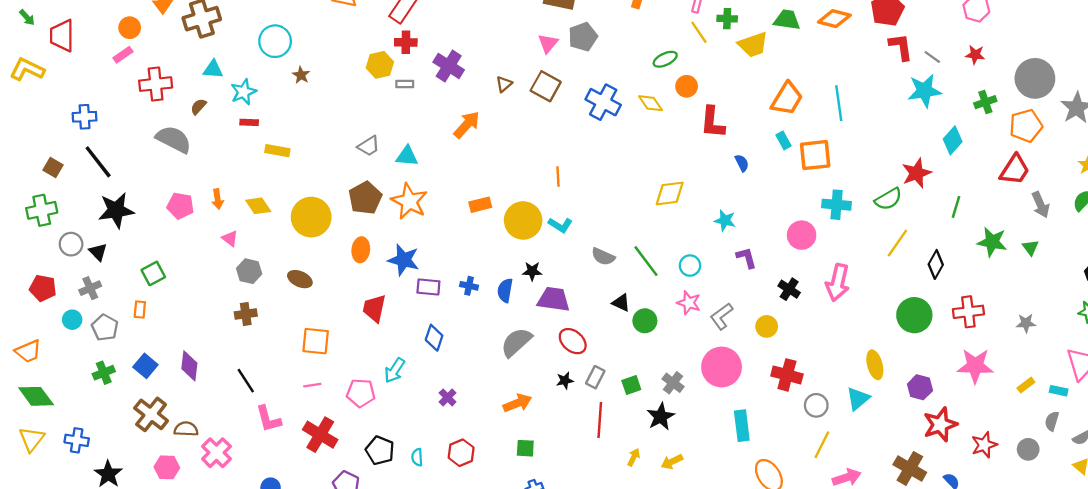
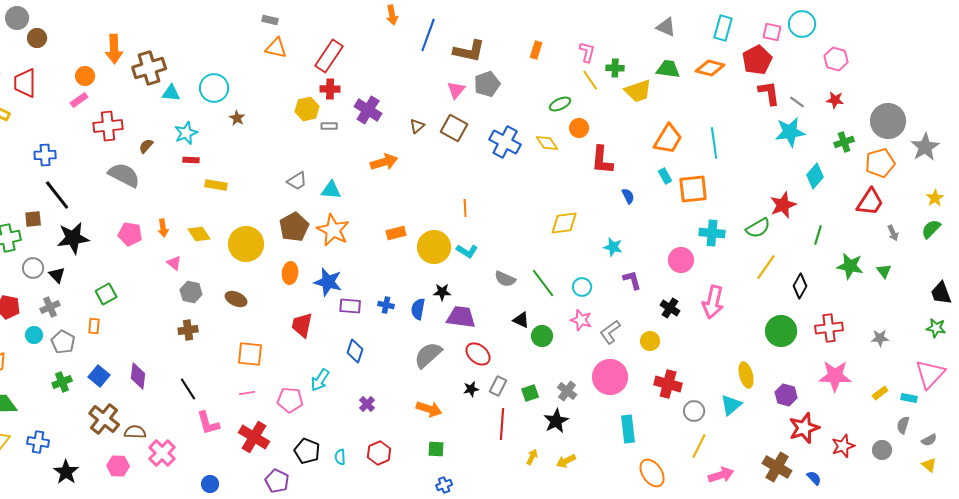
cyan triangle: (213, 69) -> (171, 93), moved
orange arrow: (467, 125) -> (384, 162), turned 32
brown square: (53, 167) -> (33, 219), moved, turned -36
gray arrow: (1041, 205) -> (893, 233), size x0.7
orange arrow: (517, 403) -> (429, 409), turned 40

